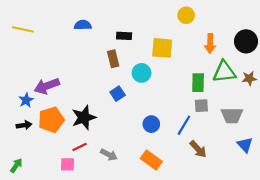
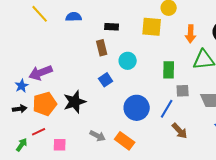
yellow line: (23, 29) -> (40, 14), moved, turned 36
yellow square: (162, 48) -> (152, 27), moved
green rectangle: (198, 83) -> (169, 70), moved
blue circle: (151, 124) -> (137, 108), size x1.6
red line: (79, 147) -> (39, 132), moved
orange rectangle: (151, 160) -> (125, 141), moved
green arrow: (16, 165) -> (22, 145), moved

